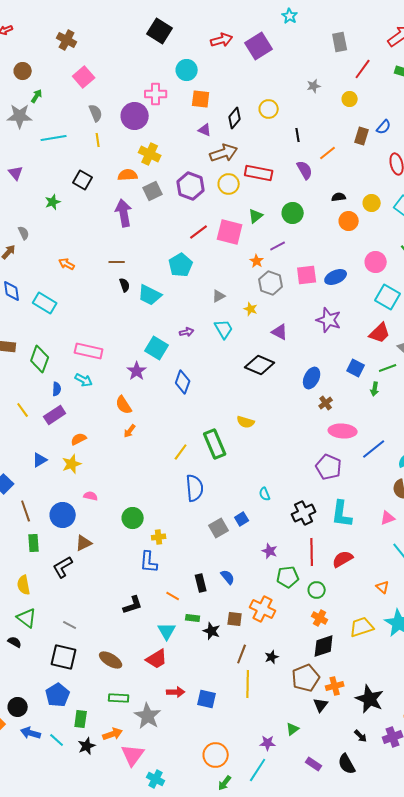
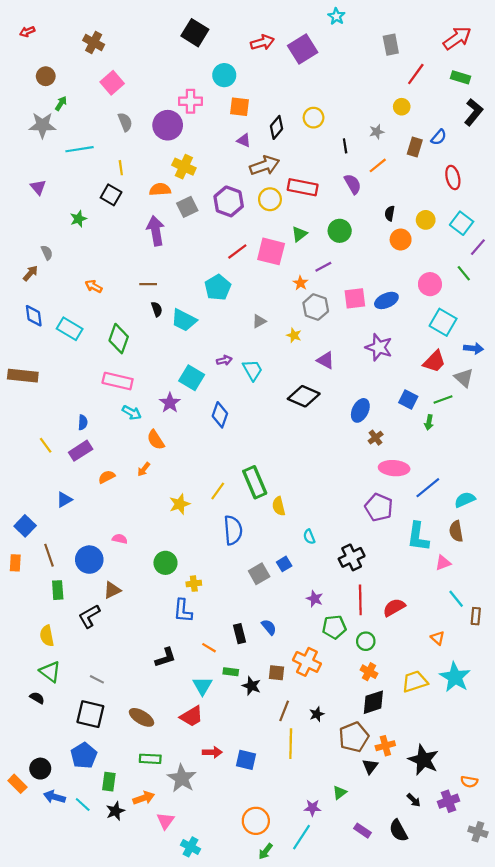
gray star: (314, 86) -> (377, 132), moved
yellow line: (98, 140) -> (121, 168), moved
black semicircle: (339, 197) -> (390, 213), turned -72
cyan trapezoid: (224, 329) -> (253, 370), moved
green diamond: (40, 359) -> (119, 339), moved
cyan arrow: (84, 380) -> (132, 413), moved
yellow semicircle: (246, 422) -> (279, 506), moved, turned 60
orange arrow: (130, 431) -> (144, 469), moved
yellow star: (72, 464) -> (180, 504), moved
cyan L-shape: (342, 514) -> (418, 537), moved
pink triangle: (133, 755) -> (165, 821), size x0.7

